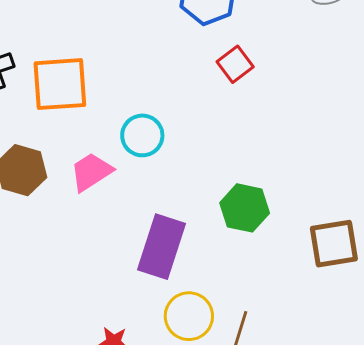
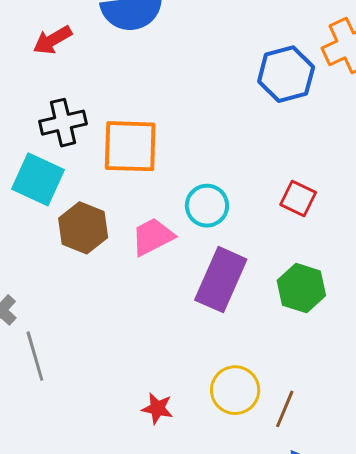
red square: (235, 64) -> (298, 198), moved, turned -33
purple rectangle: (161, 247) -> (221, 280), moved

